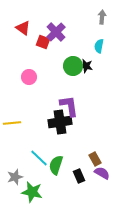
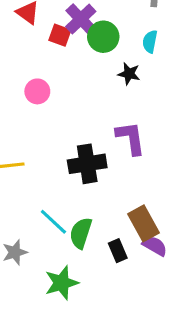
green circle: (73, 66) -> (103, 37), moved
purple L-shape: (69, 106) -> (131, 138), moved
brown rectangle: (95, 159) -> (143, 223), size x1.5
green star: (32, 192) -> (61, 283), moved, turned -30

